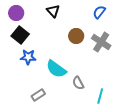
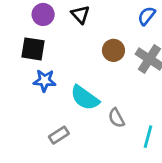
purple circle: (16, 13) -> (43, 14), moved
black square: (20, 35) -> (33, 49), turned -30

